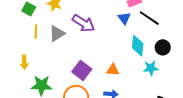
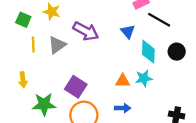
blue triangle: (124, 18) -> (128, 32), moved
cyan star: (151, 68) -> (144, 78), moved
purple square: (82, 70) -> (76, 87), moved

